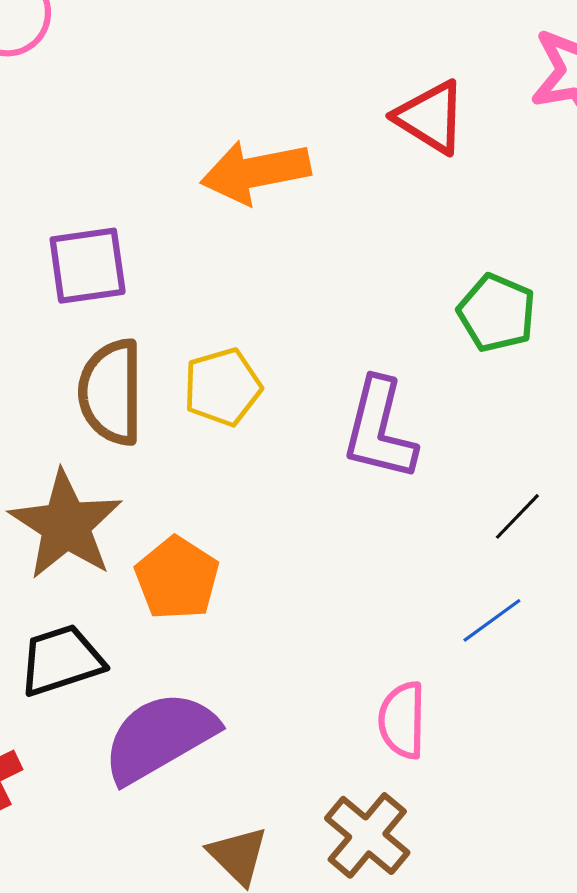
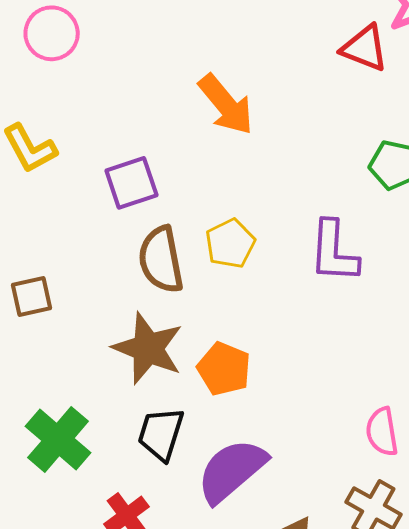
red triangle: (431, 117) -> (365, 48), moved
orange arrow: (255, 172) -> (226, 105), turned -108
black trapezoid: (61, 660) -> (161, 434), turned -44

